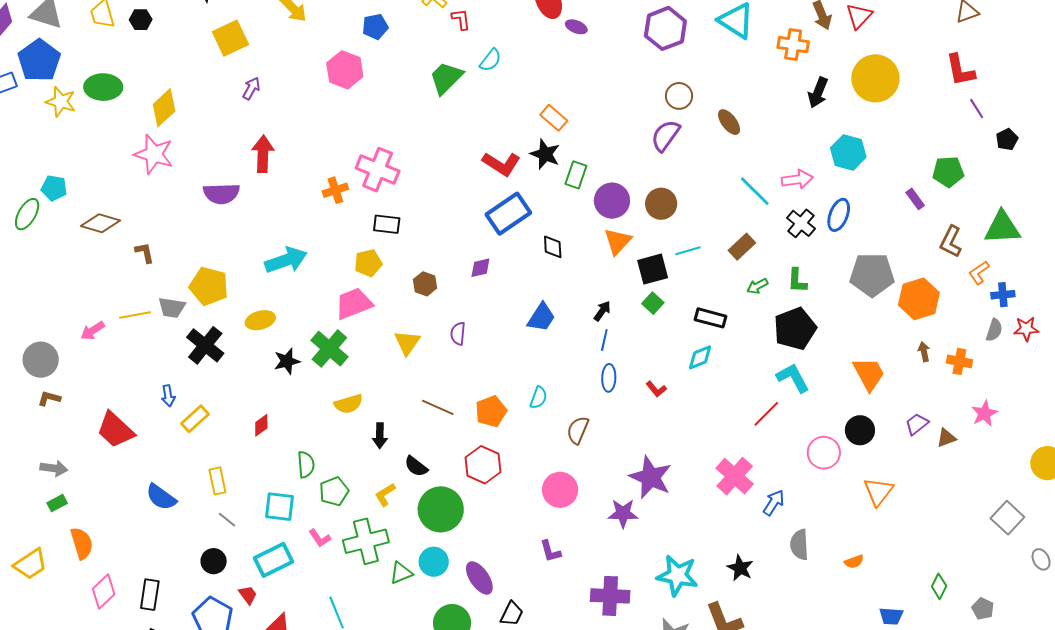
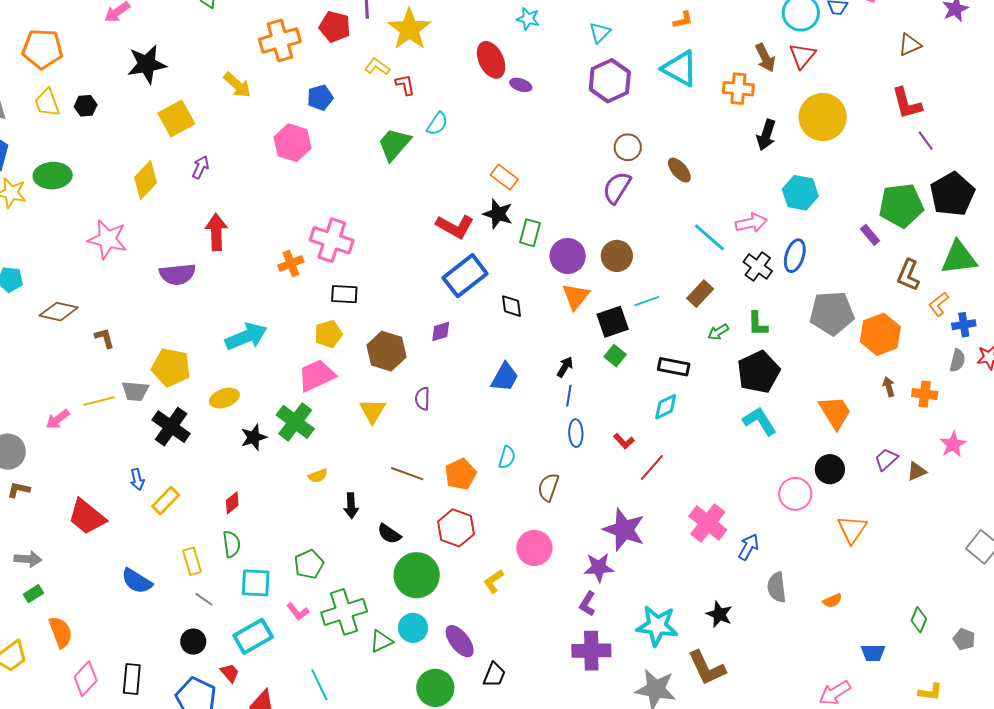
yellow diamond: (164, 108) -> (146, 180), moved
black pentagon: (1007, 139) -> (952, 194), moved, size x2.0
green pentagon: (948, 172) -> (901, 205), size x1.4
brown hexagon: (425, 284) -> (386, 351), size x1.6
yellow semicircle: (349, 404) -> (318, 476), size x0.7
red line: (766, 414) -> (652, 467), moved
green semicircle: (306, 465) -> (231, 544), moved
yellow L-shape: (385, 495) -> (494, 581), moved
purple L-shape: (550, 551) -> (587, 604), moved, turned 50

